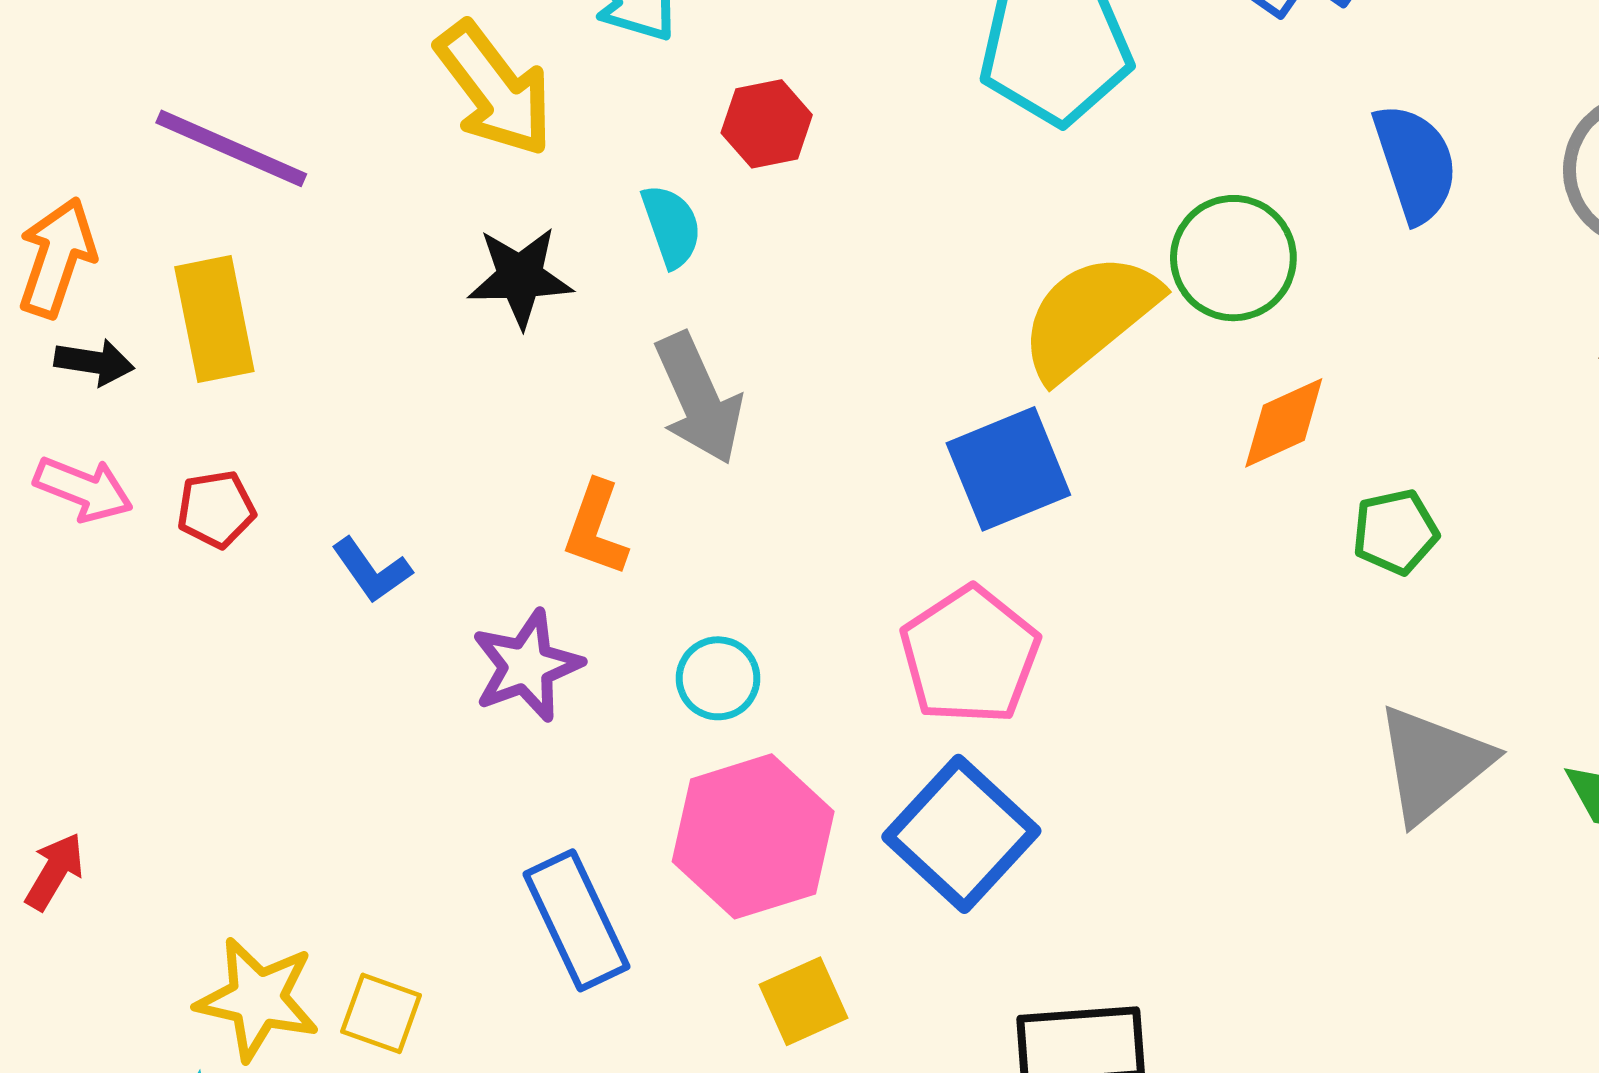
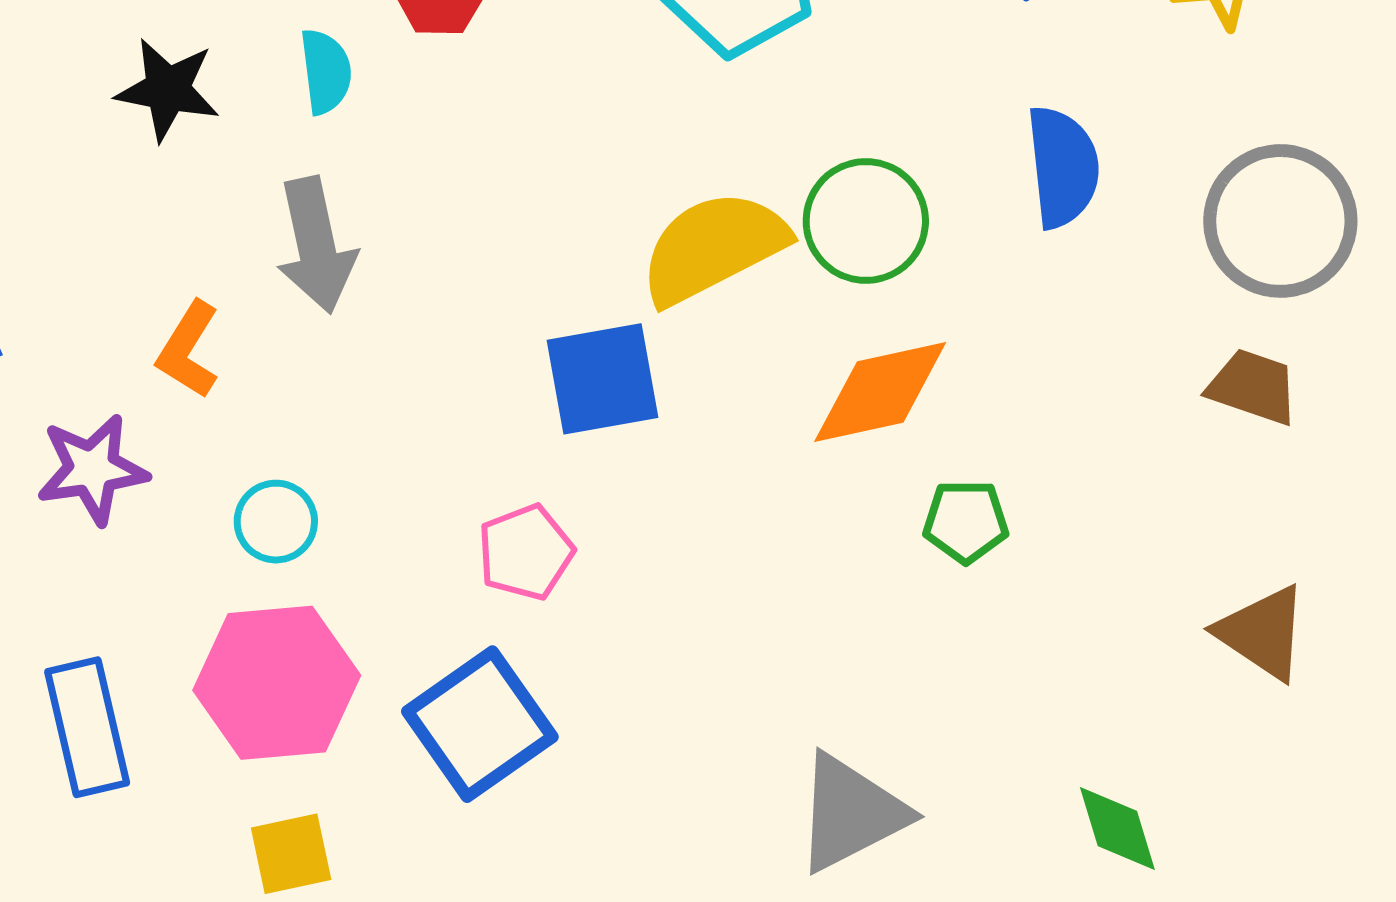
orange diamond: (1284, 423) -> (880, 392), size x1.4
pink pentagon: (970, 655) -> (526, 552), size x0.7
gray triangle: (1433, 764) -> (851, 813), moved

